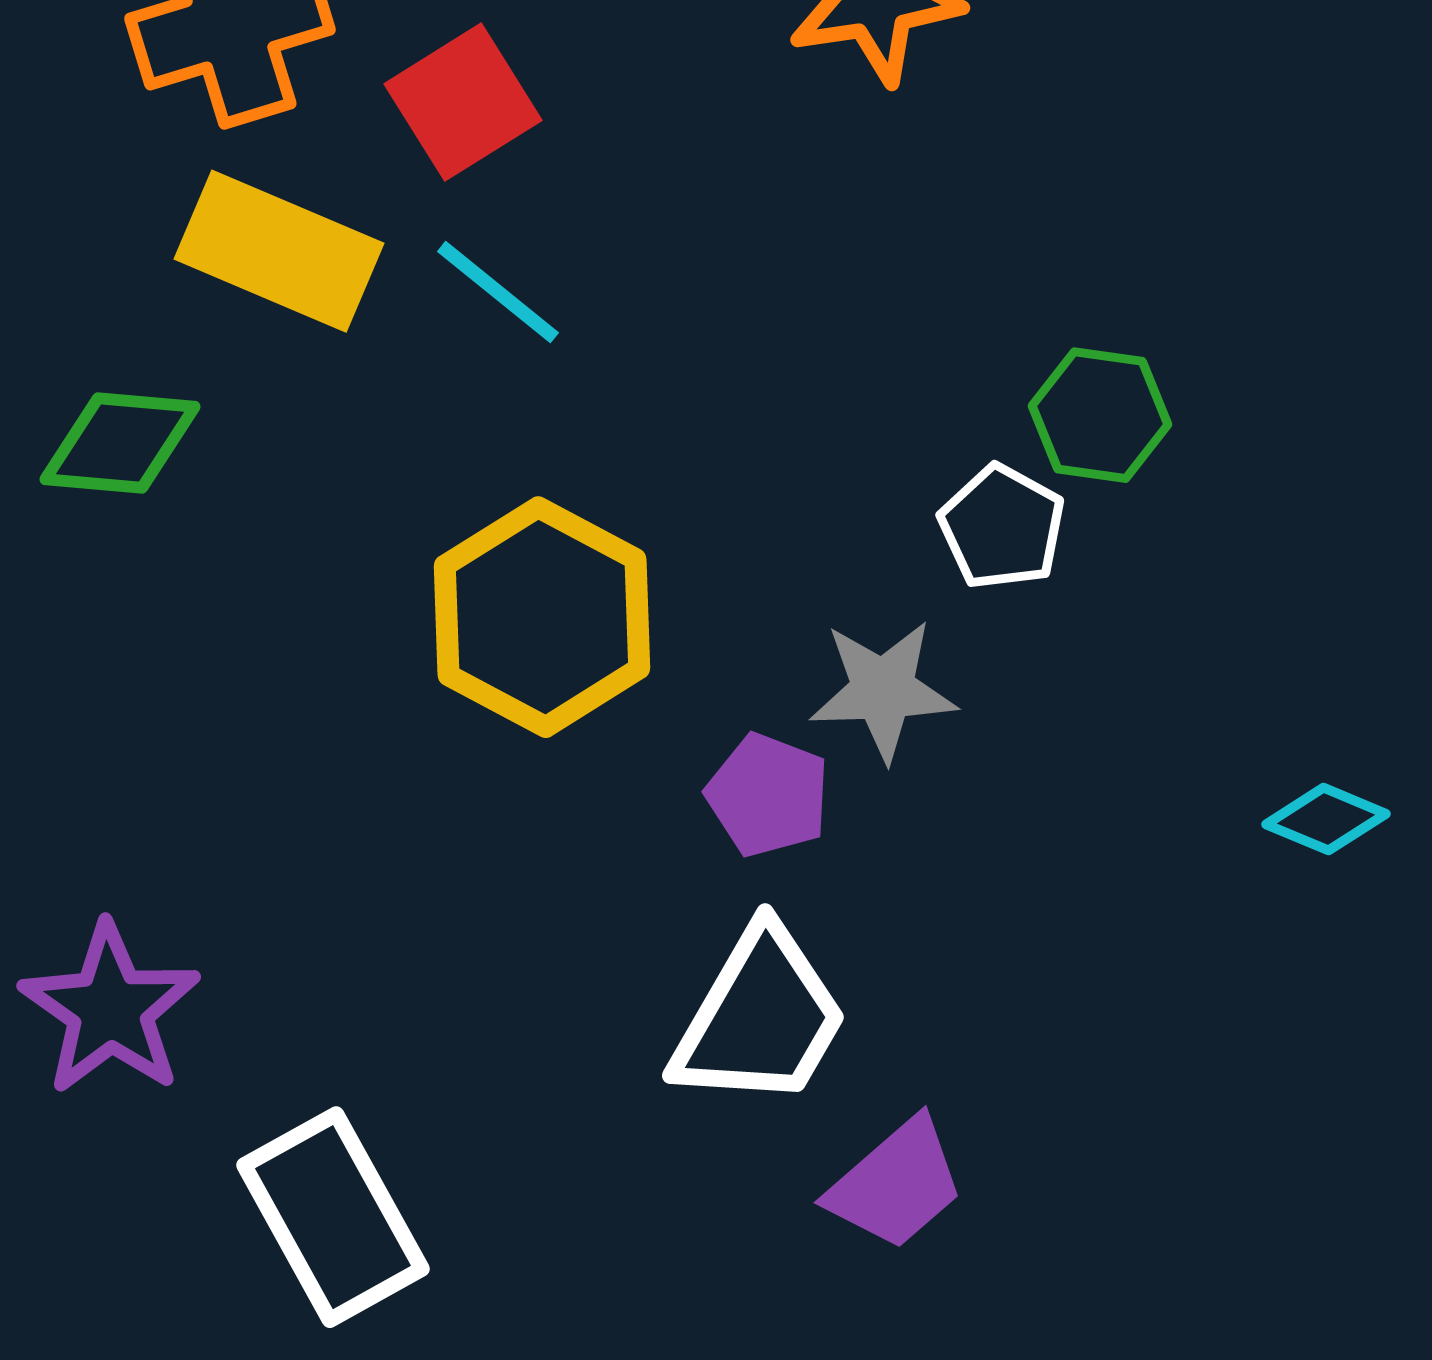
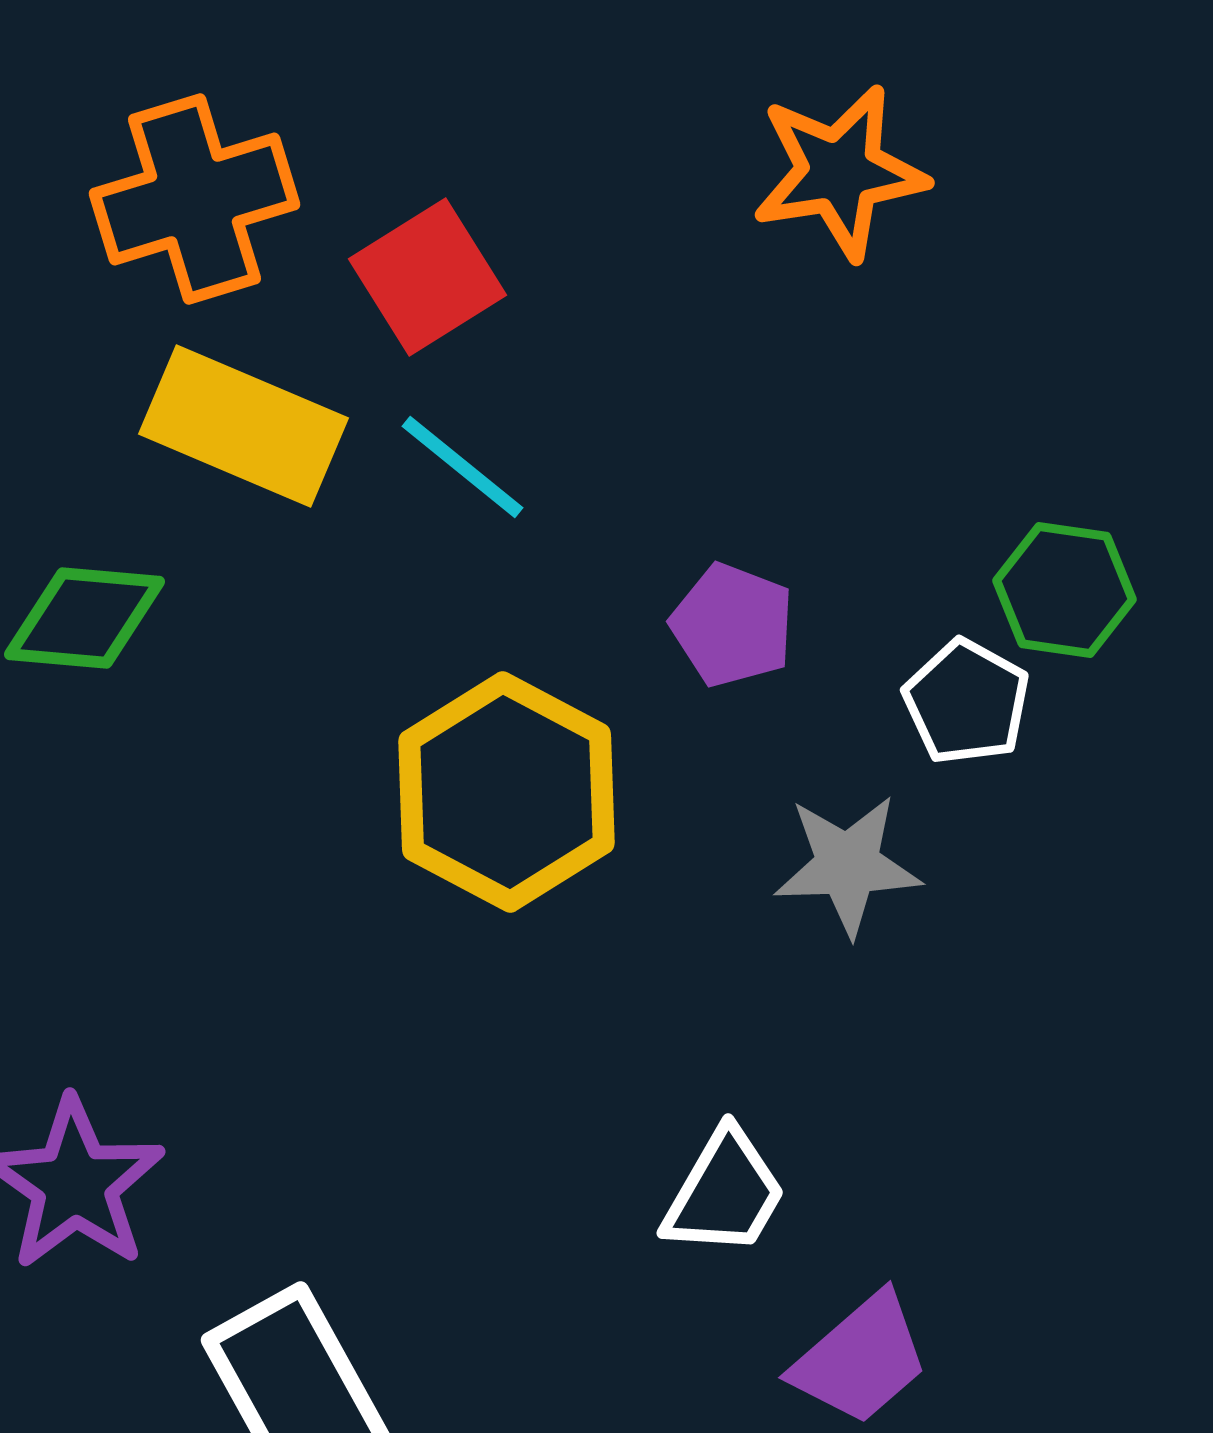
purple pentagon: (768, 795) -> (733, 625), moved
white trapezoid: (760, 1018) -> (725, 1193), size x0.7

